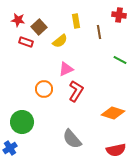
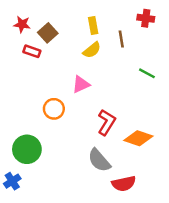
yellow semicircle: (60, 41) -> (92, 50), moved
red L-shape: (76, 91) -> (107, 122), moved
gray semicircle: (72, 139) -> (99, 160), moved
red semicircle: (116, 150) -> (124, 184), moved

